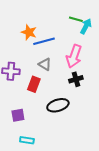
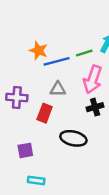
green line: (76, 19) -> (84, 53), moved, turned -32
gray triangle: (45, 64) -> (58, 89), turned -32
black ellipse: (58, 105) -> (73, 138), turned 30

